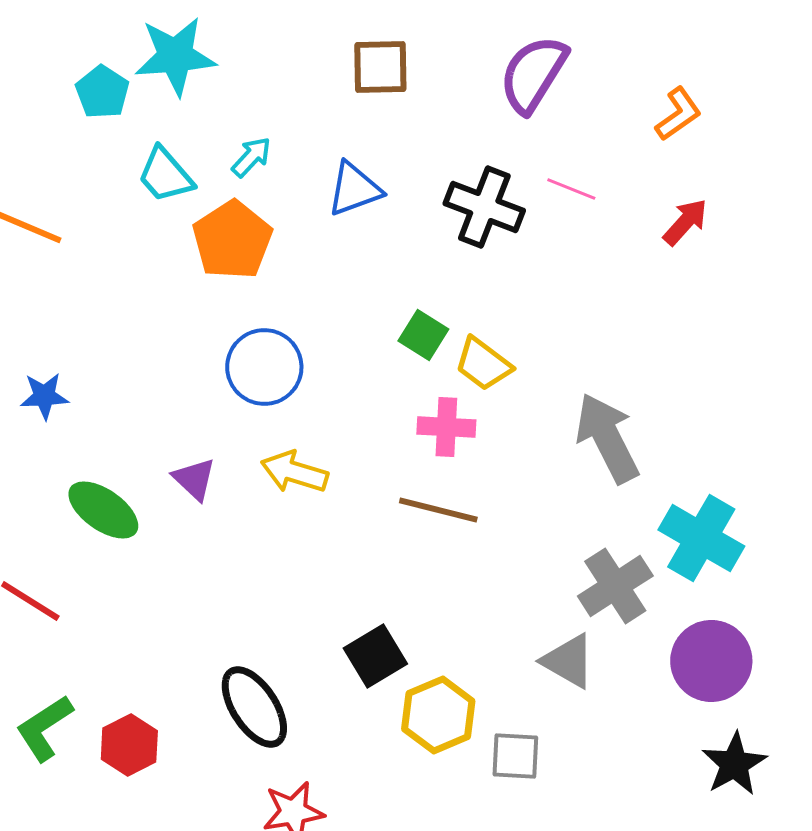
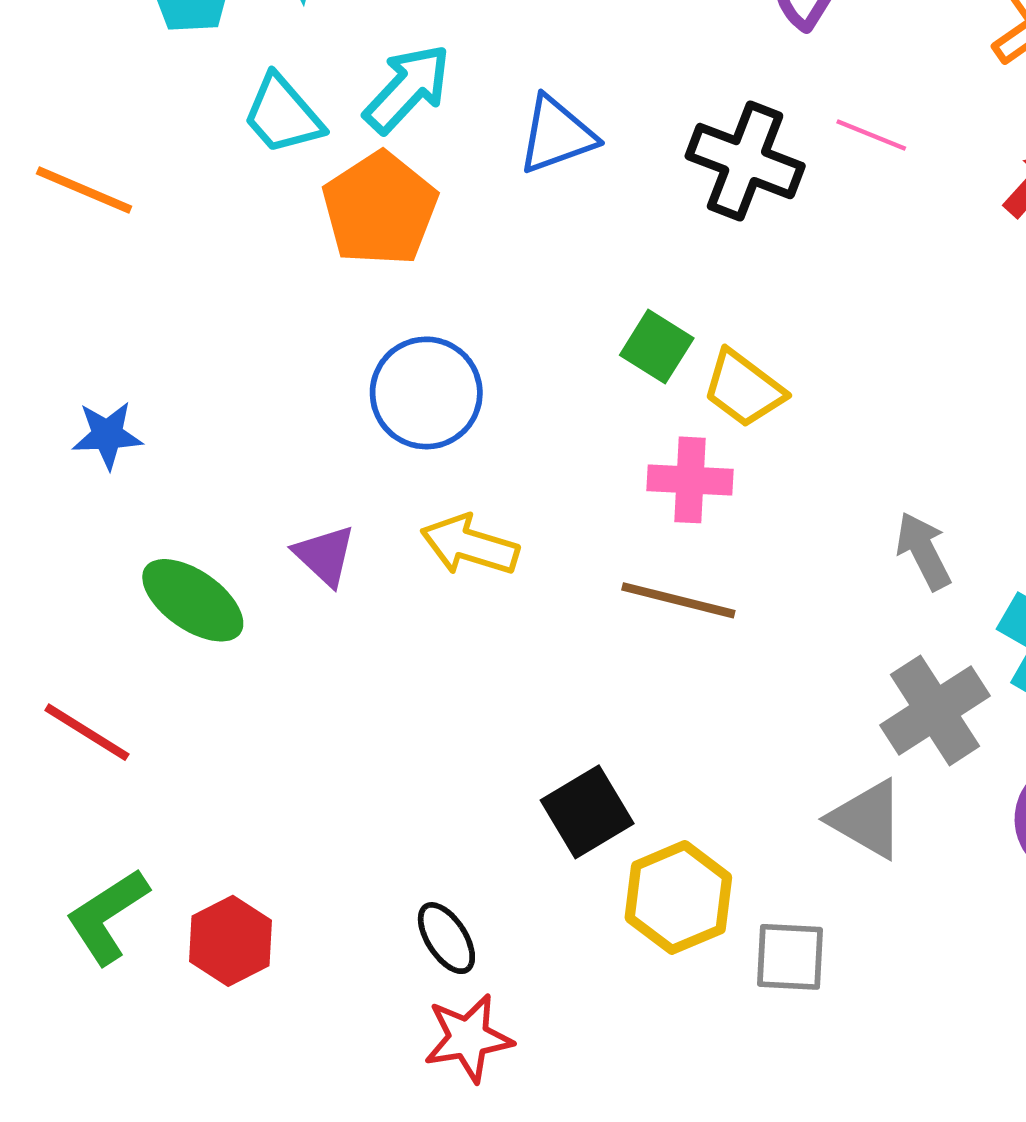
cyan arrow: (251, 157) -> (407, 89), size x1.5
gray arrow: (607, 438) -> (923, 551), moved, size x0.6
black ellipse: (254, 707) -> (446, 938), moved, size x0.6

